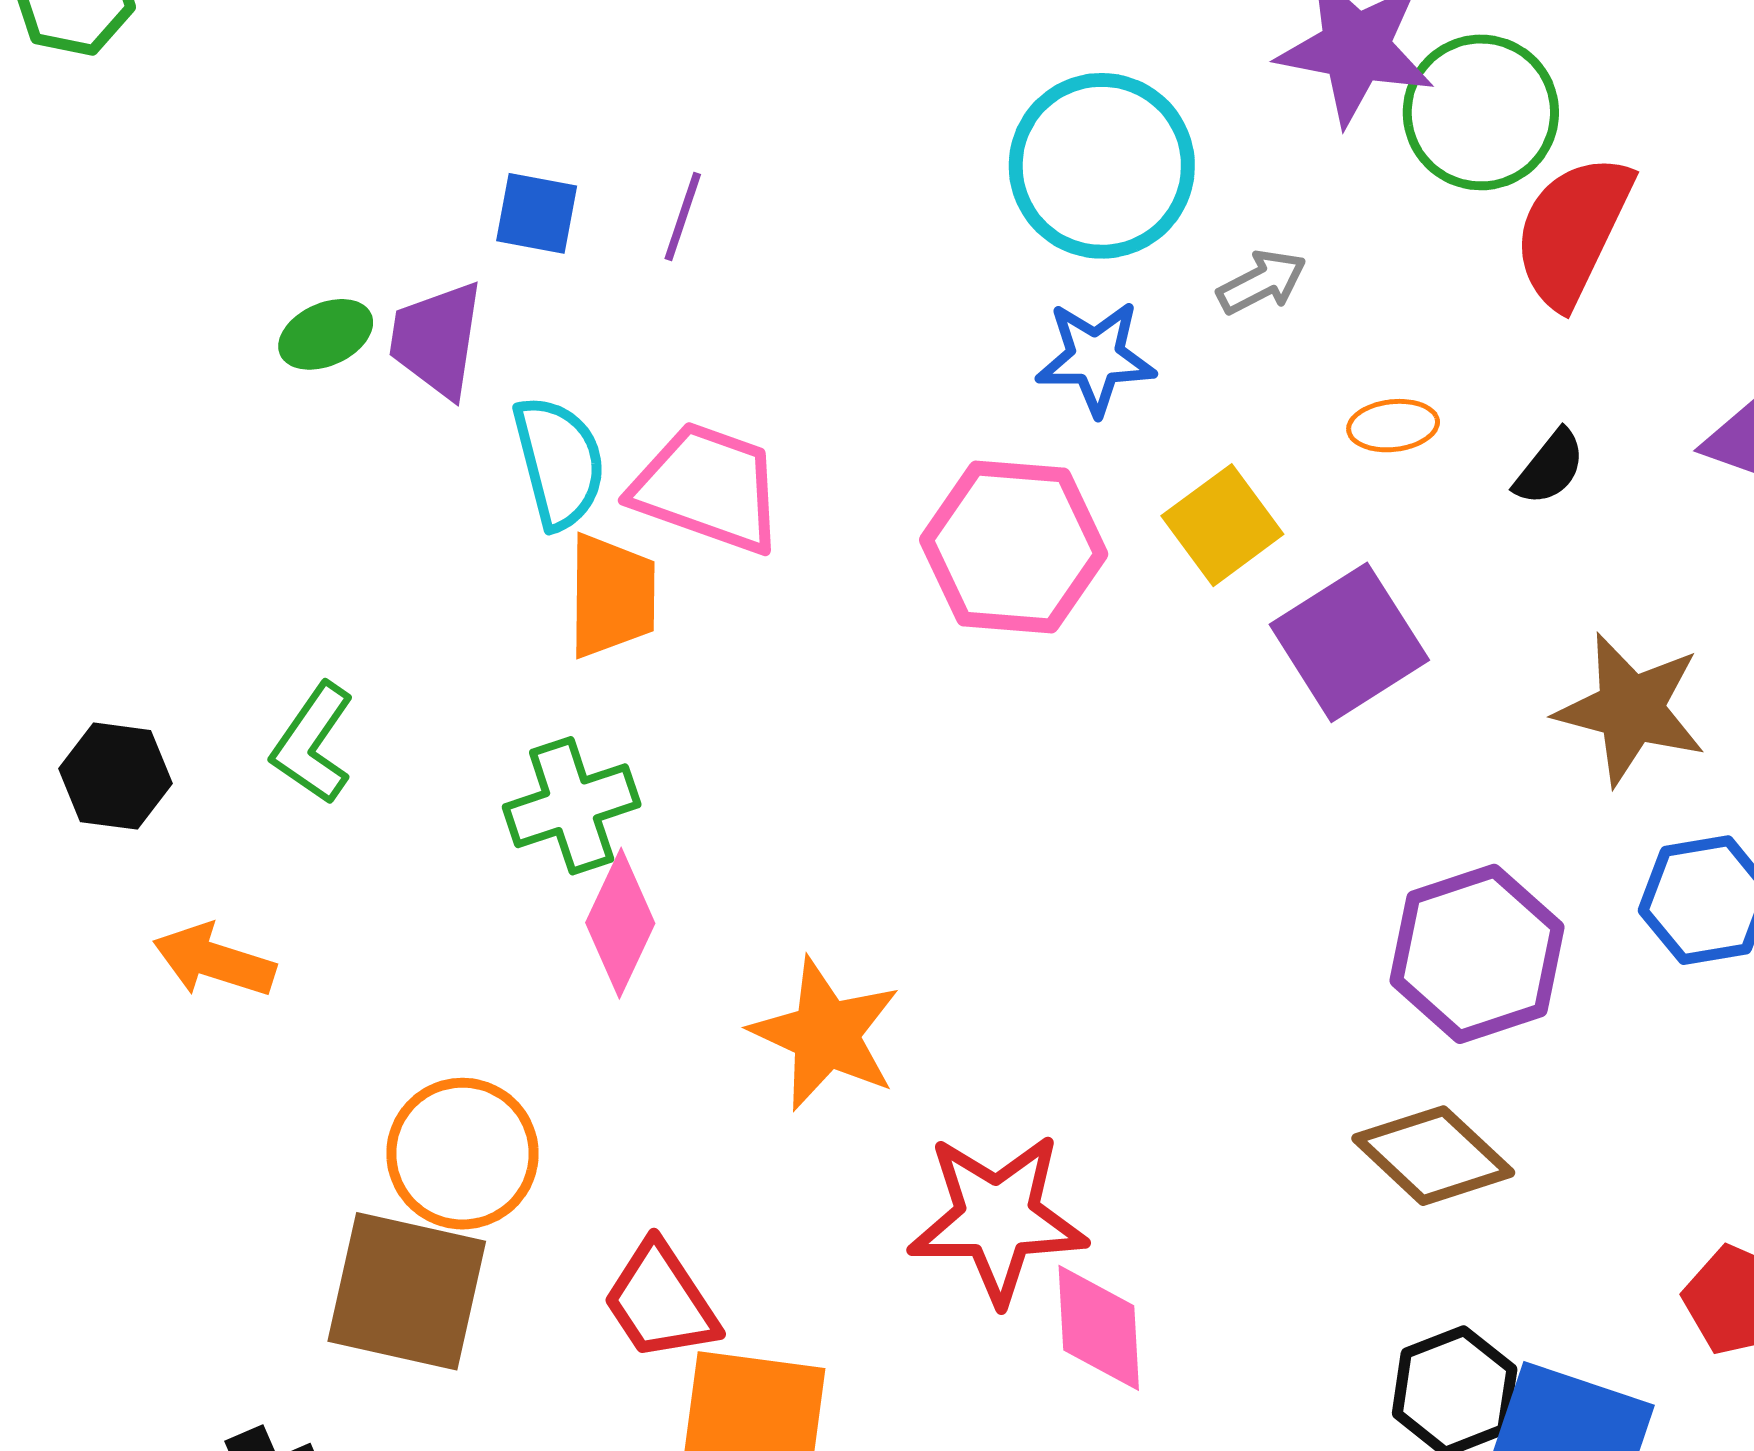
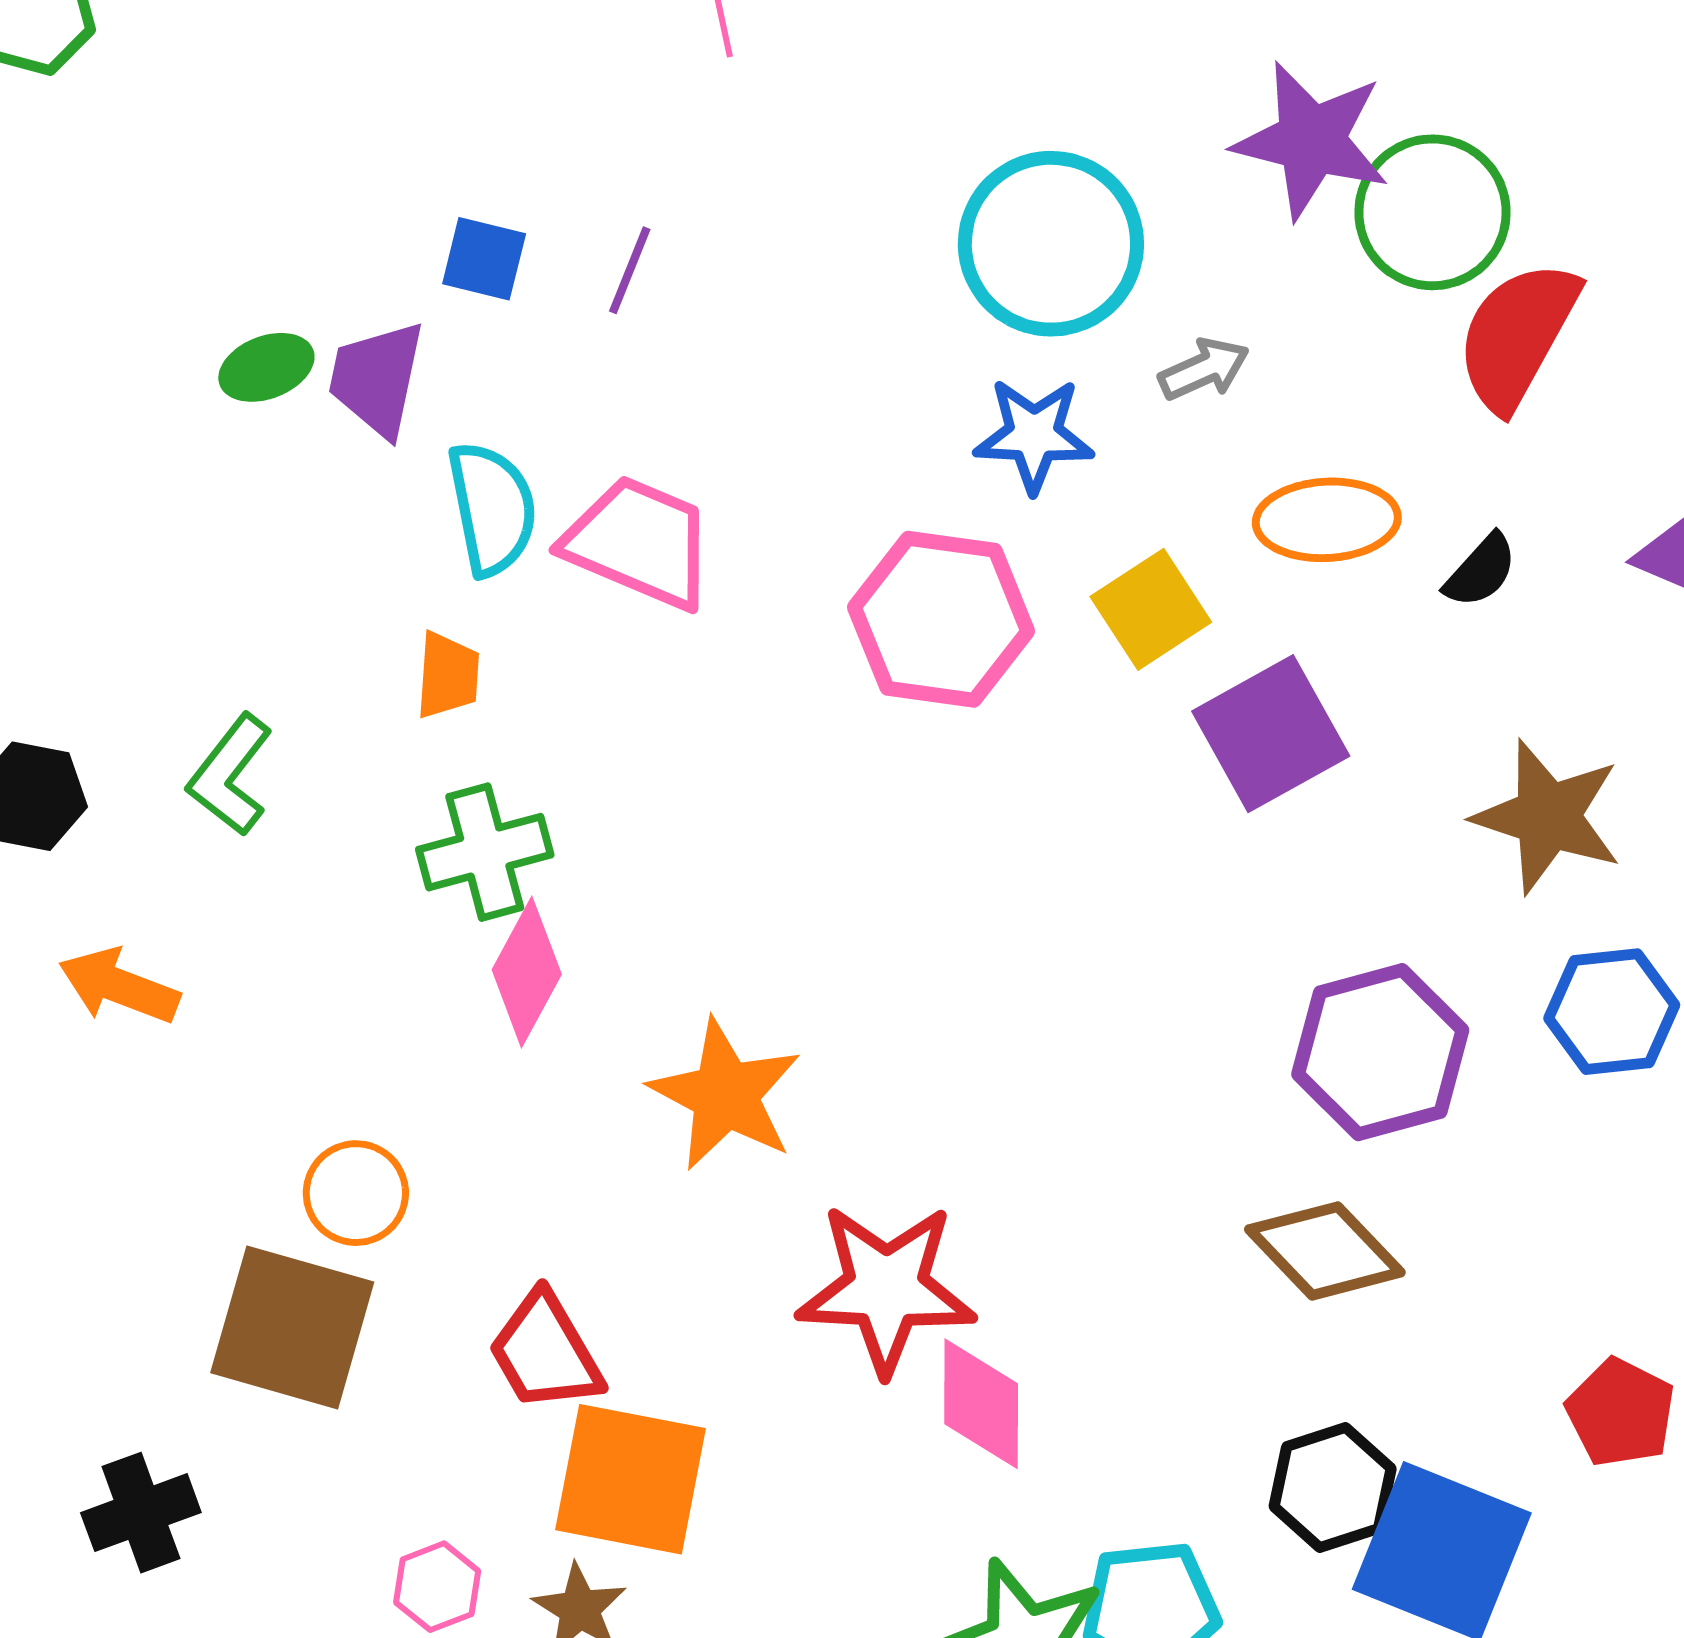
orange ellipse: (1393, 426) -> (1327, 520), size x1.6
orange trapezoid: (612, 596) -> (448, 675), moved, size x0.7
orange circle: (462, 1154) -> (356, 1193), size x0.7

